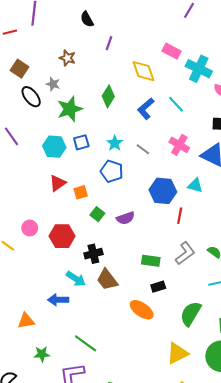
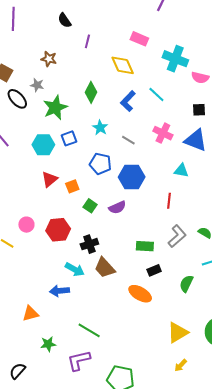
pink rectangle: (172, 51) -> (139, 39), moved
cyan star: (115, 143) -> (100, 128), moved
blue hexagon: (163, 191) -> (132, 177), moved
green semicircle: (191, 314) -> (186, 284), moved, size x0.7

